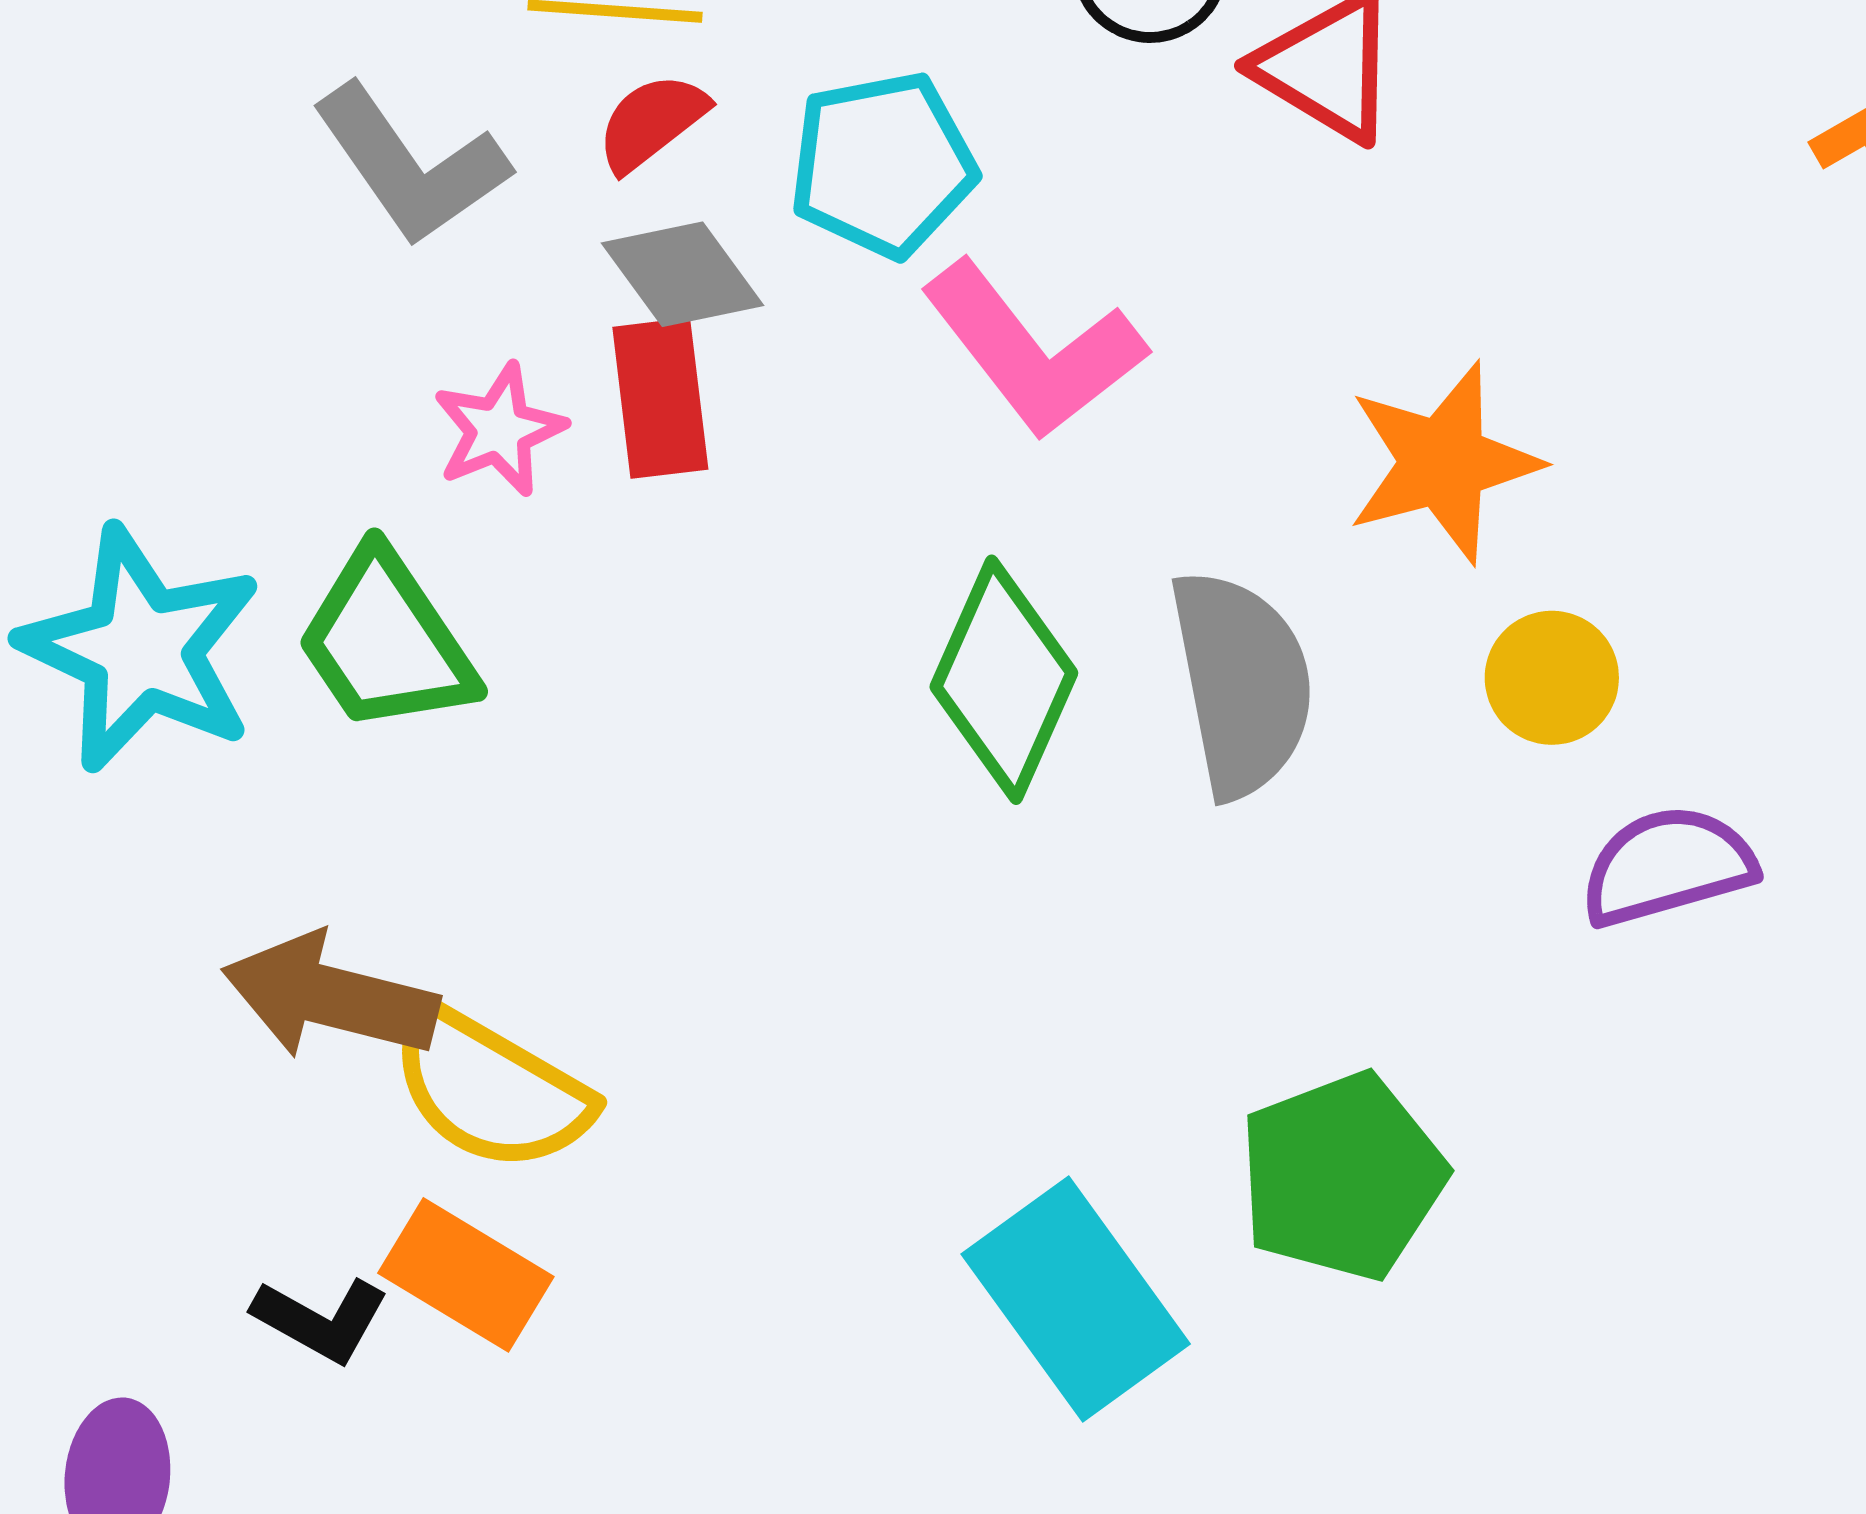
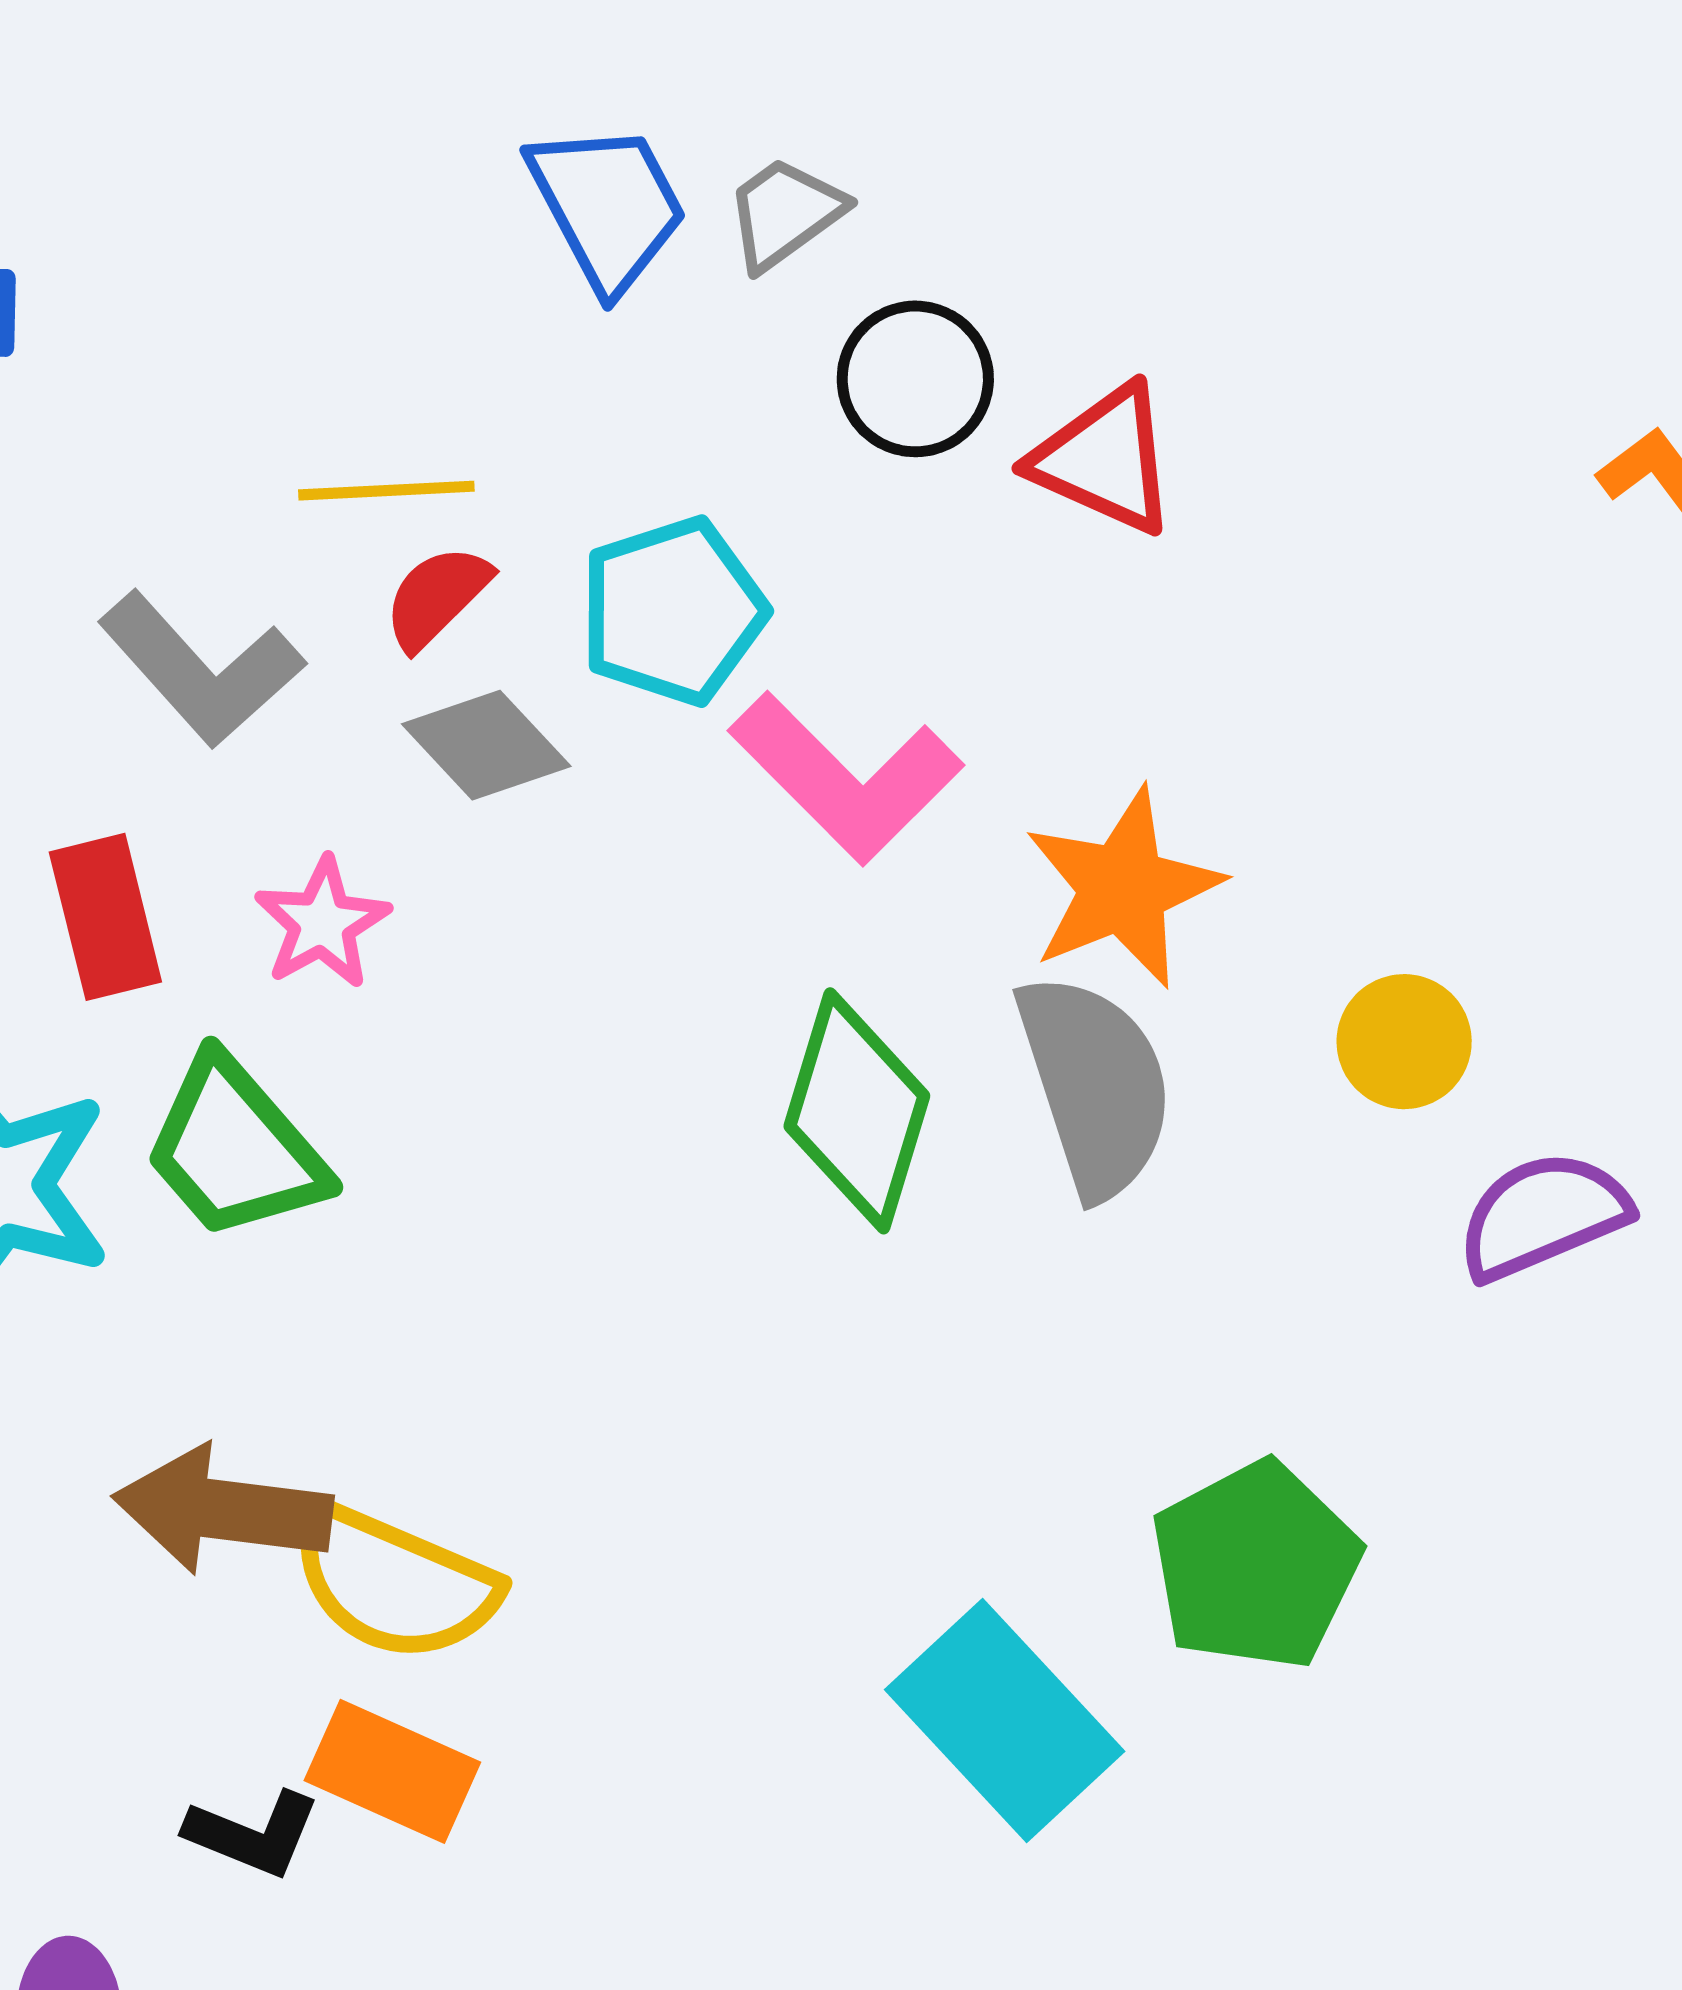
red rectangle: (660, 398) -> (105, 917), moved
orange star: (1443, 463) -> (1123, 888), moved

